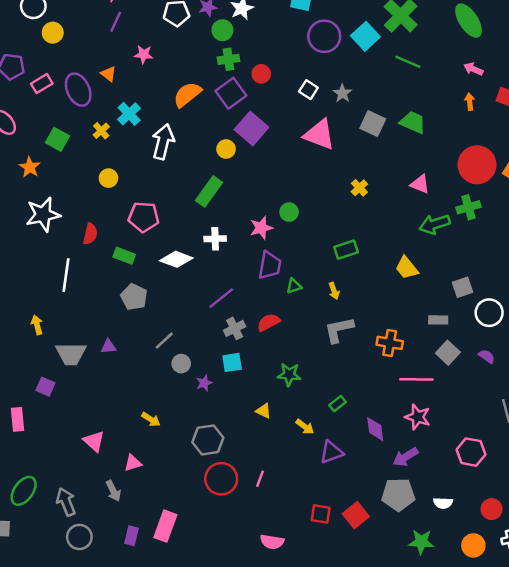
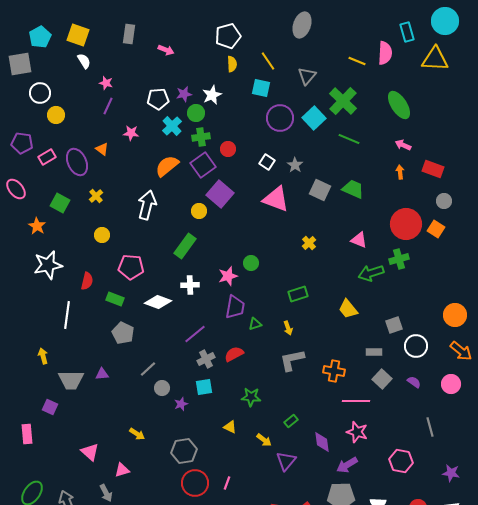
cyan cross: (129, 114) -> (172, 126), moved
purple triangle: (332, 452) -> (286, 461), turned -30

